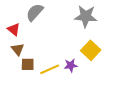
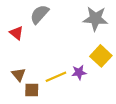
brown triangle: (18, 49) -> (19, 75), moved
brown square: (28, 64) -> (32, 90), moved

